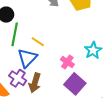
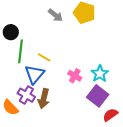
cyan star: (93, 50) -> (100, 74), moved
purple square: (75, 84) -> (98, 96), moved

